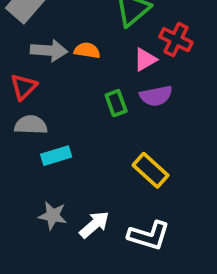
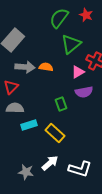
green rectangle: (116, 103) -> (61, 104), moved
yellow rectangle: (151, 170) -> (55, 133), moved
gray star: (53, 216) -> (26, 172), moved

